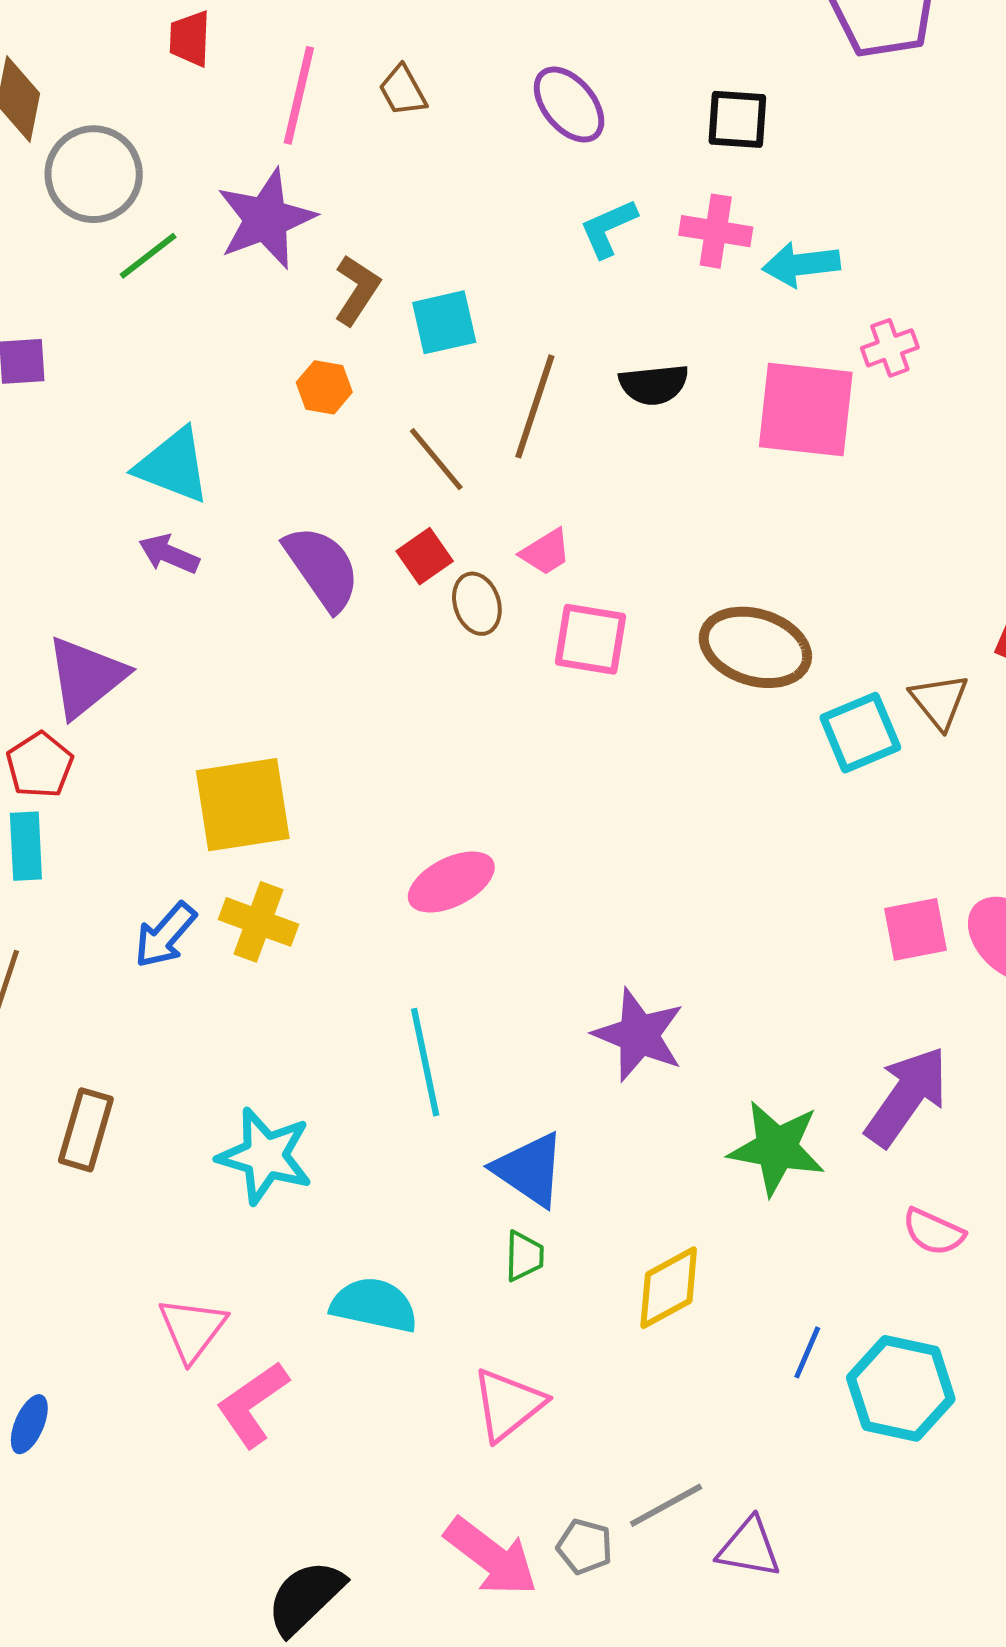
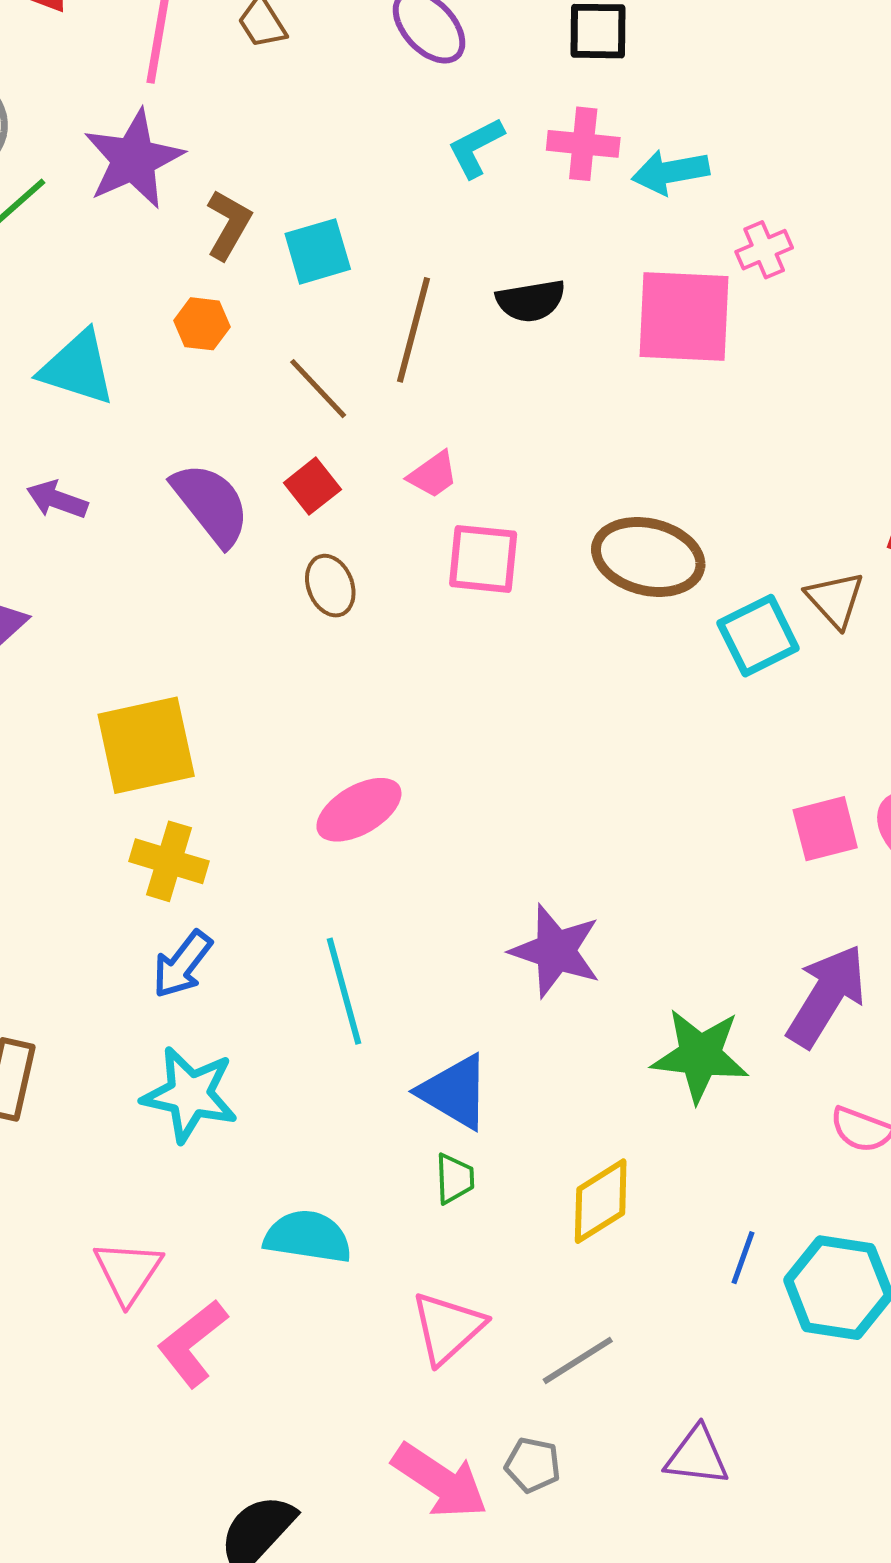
cyan triangle: (173, 466) -> (78, 368), moved
brown ellipse: (477, 604) -> (330, 586), moved
blue arrow: (165, 935) -> (182, 964), moved
gray line: (666, 1505) -> (578, 1360), moved

